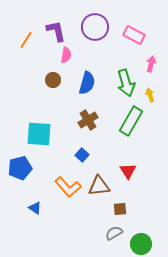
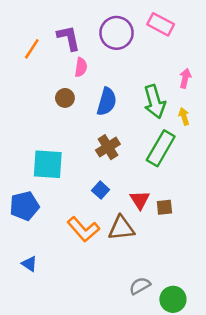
pink rectangle: (134, 35) -> (161, 24), moved
red triangle: (128, 171) -> (140, 200), moved
blue triangle: (35, 208) -> (29, 264), moved
brown square: (120, 209) -> (164, 207), moved

